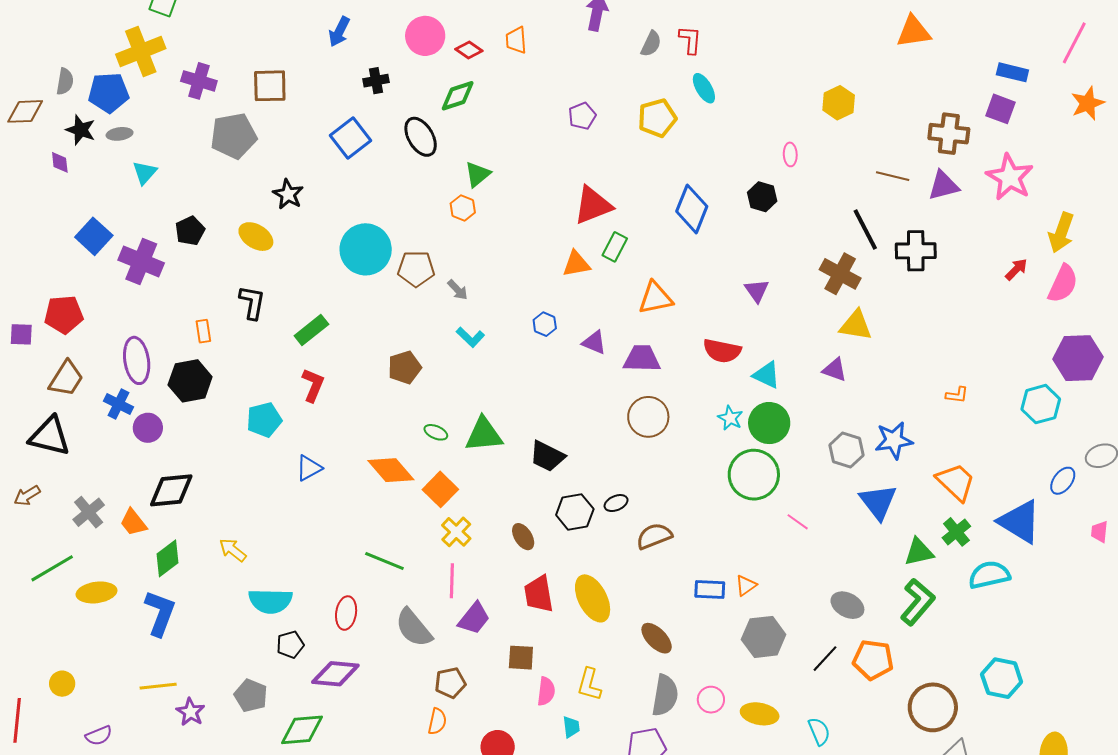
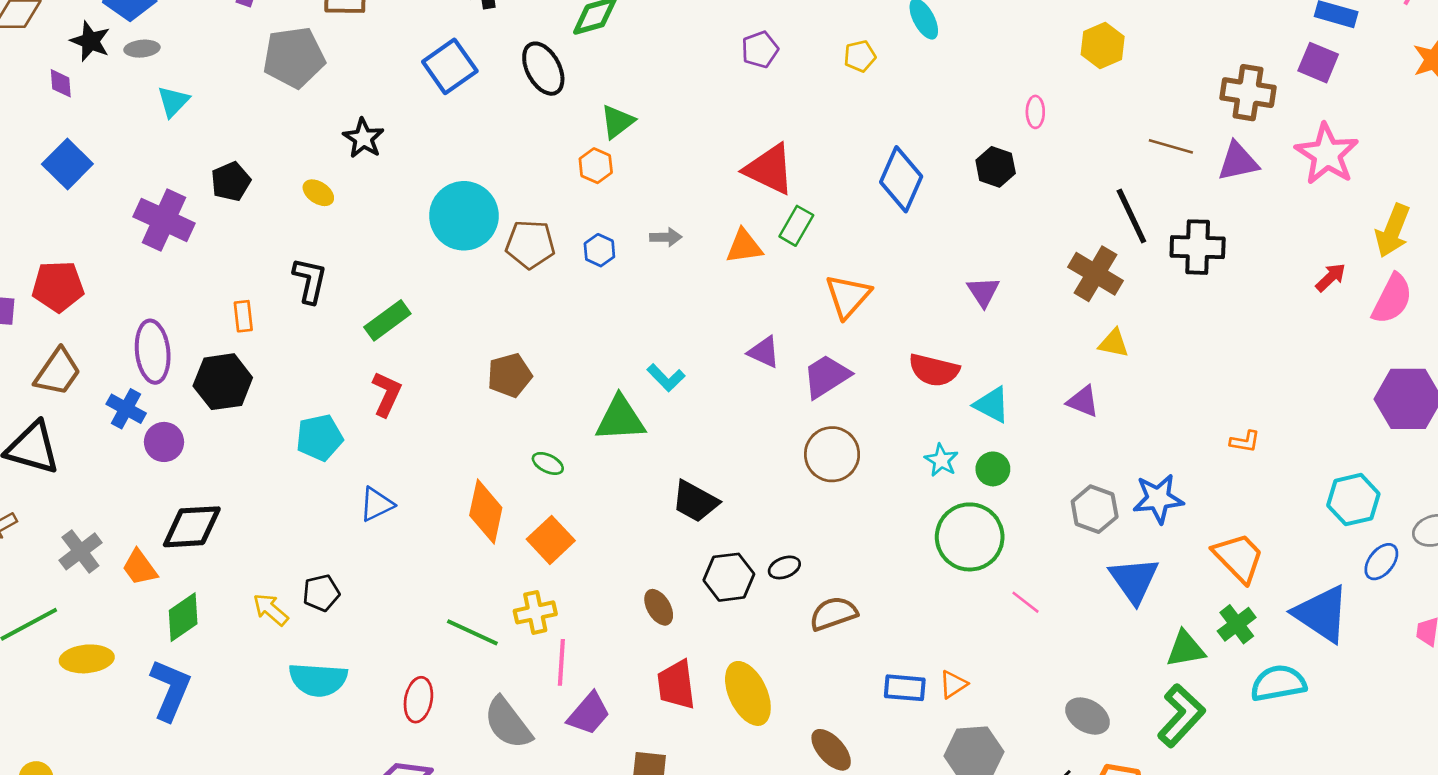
yellow pentagon: (657, 118) -> (860, 56), size x0.6
red triangle: (593, 205) -> (769, 169), turned 45
blue square: (94, 236) -> (67, 164), moved
yellow ellipse: (256, 237) -> (318, 193), size x0.7
gray arrow: (458, 290) -> (666, 237), moved, turned -50
orange triangle: (655, 298) -> (848, 296), turned -39
blue hexagon: (545, 324) -> (599, 250), moved
yellow triangle: (856, 325) -> (1114, 343), size x0.7
cyan L-shape: (470, 337) -> (666, 378), moved
purple trapezoid: (642, 359) -> (826, 376), turned -36
cyan hexagon: (1041, 404) -> (1353, 500), moved
green circle: (769, 423) -> (993, 469), size x0.6
green triangle: (484, 435) -> (620, 419), moved
orange diamond: (391, 470) -> (486, 512), turned 51
yellow cross: (456, 532) -> (535, 612), moved, turned 32
black pentagon: (290, 645) -> (321, 593), moved

